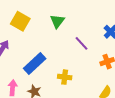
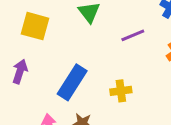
purple line: (82, 43) -> (133, 35), turned -56

